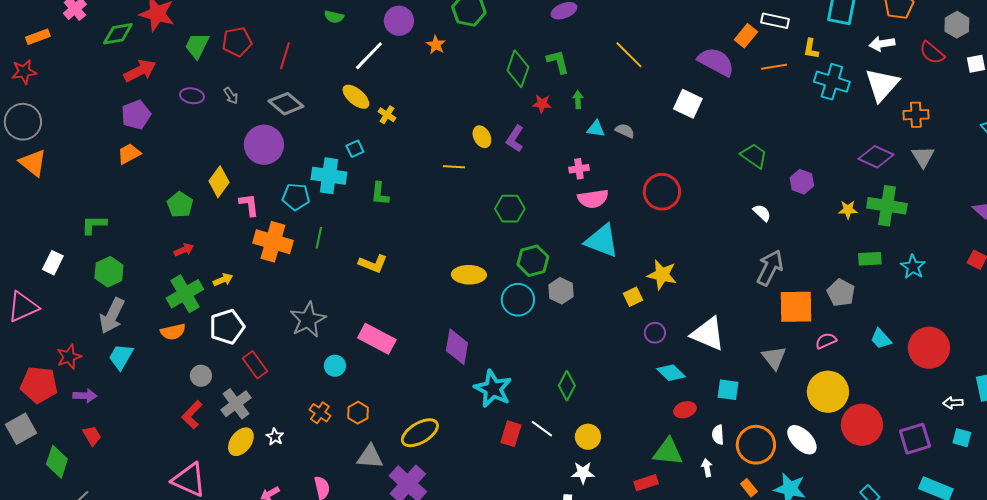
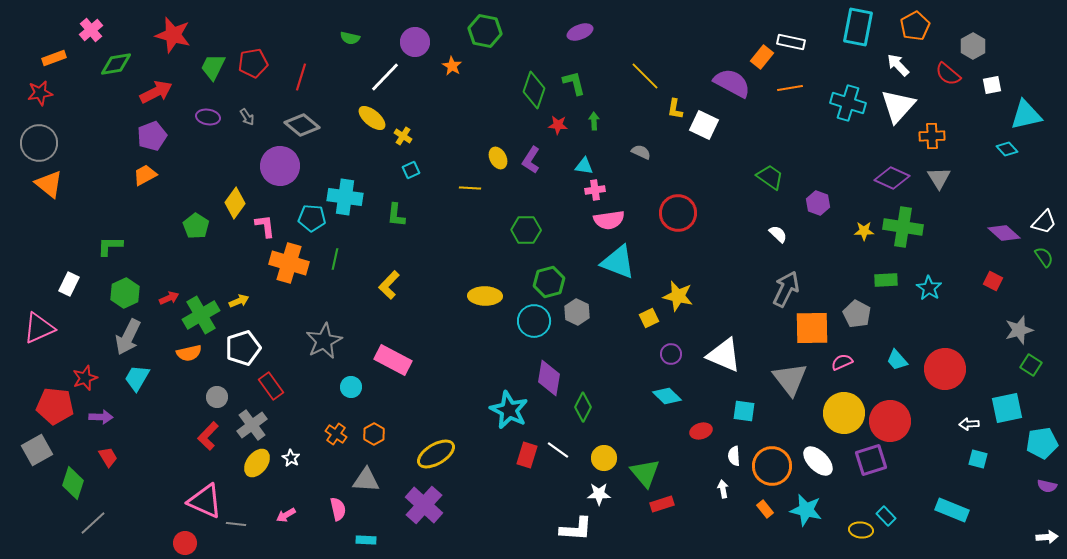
green diamond: (118, 34) -> (116, 64), moved
white arrow: (882, 44) -> (898, 65), turned 55
yellow L-shape: (811, 49) -> (675, 109), moved
cyan triangle: (596, 129) -> (584, 166), moved
cyan square: (355, 149) -> (411, 170), moved
red arrow: (184, 250) -> (169, 298), moved
yellow L-shape: (373, 264) -> (389, 285), turned 112
purple diamond: (457, 347) -> (549, 378), moved
gray triangle: (774, 358) -> (790, 379), size x1.4
cyan diamond: (671, 373) -> (667, 396), moved
red circle: (862, 425) -> (890, 421), moved
purple square: (915, 439) -> (871, 460), moved
green triangle: (668, 452) -> (645, 473), moved, turned 44
gray triangle: (370, 457) -> (366, 480), moved

